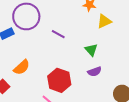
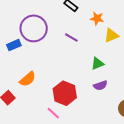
purple line: (58, 34) -> (71, 38), moved
green triangle: (91, 50) -> (98, 64), turned 48

